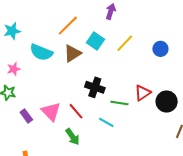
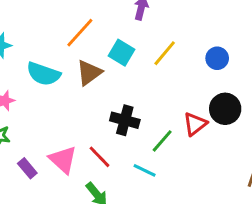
black circle: (167, 102) -> (225, 109), moved
green line: (119, 103) -> (162, 141), turned -54

